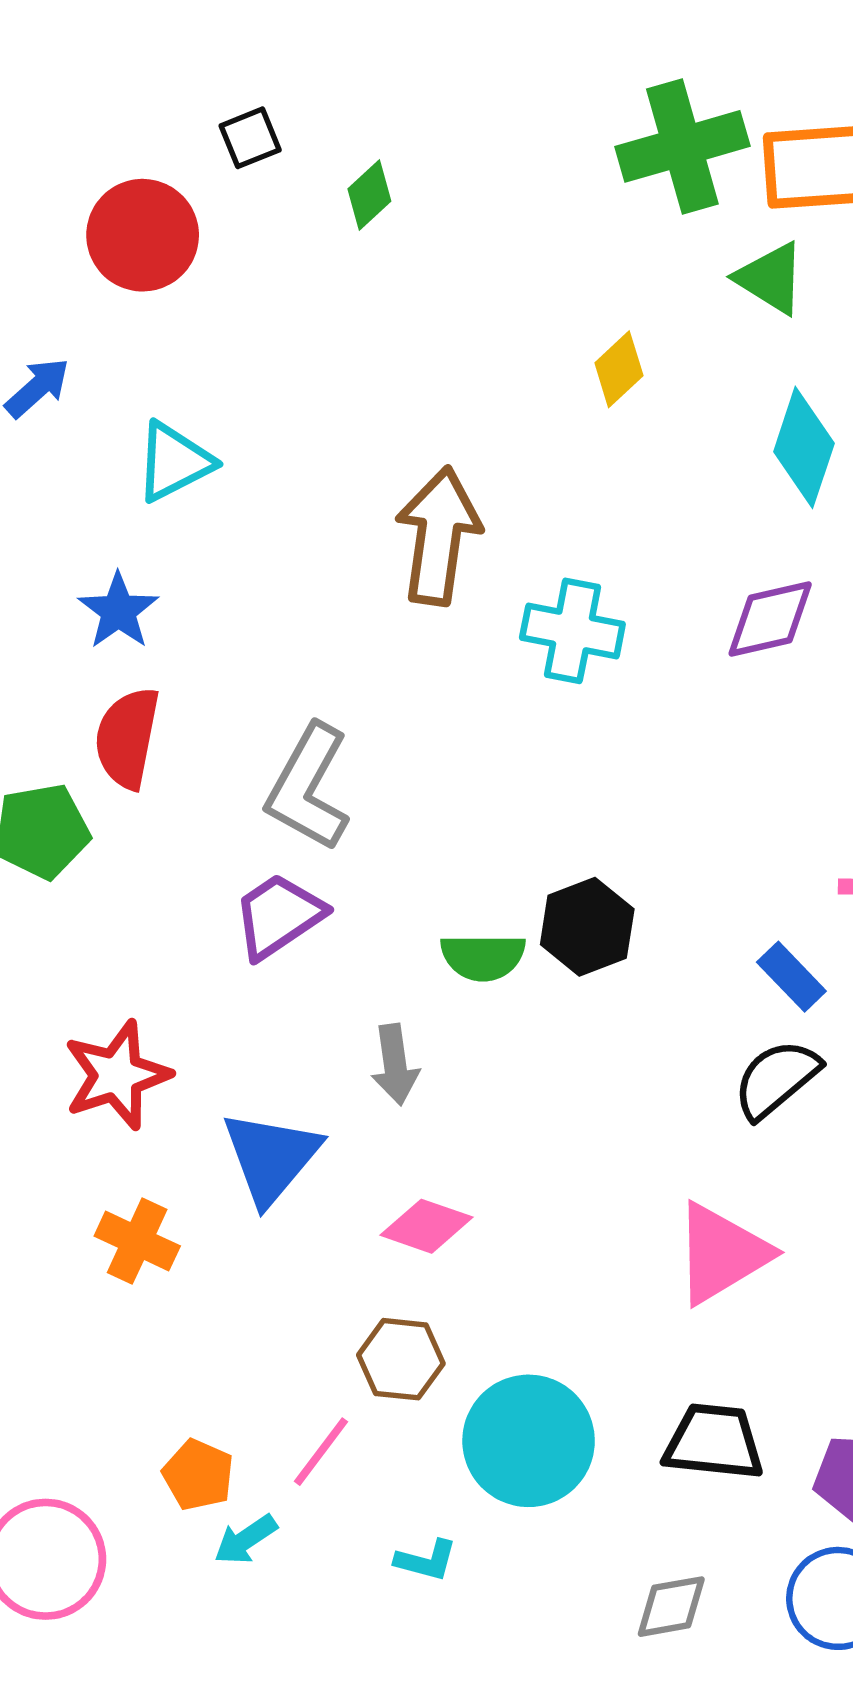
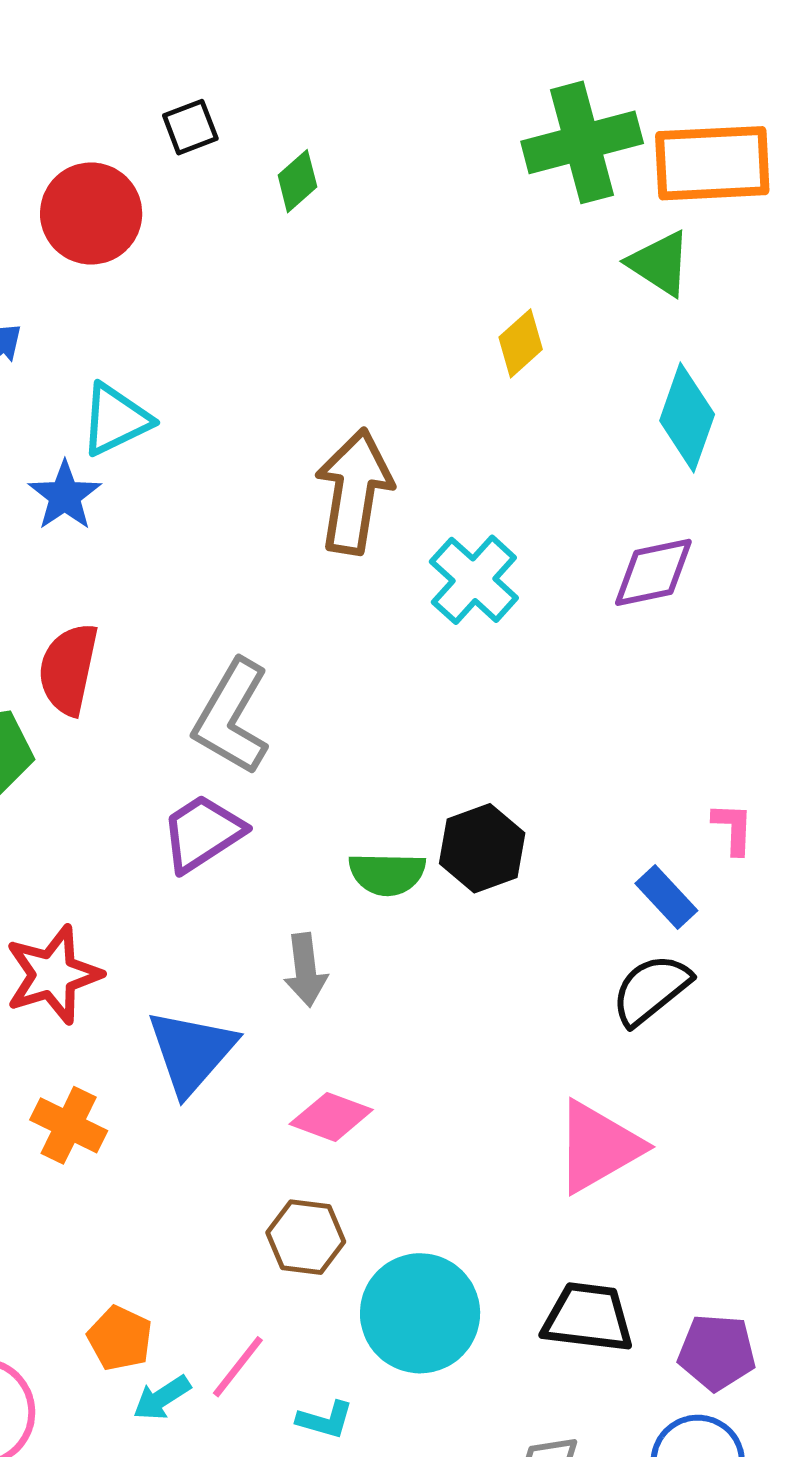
blue star: (118, 611) -> (65, 496), moved
cyan cross: (572, 631) -> (474, 580), turned 30
pink line: (321, 1452) -> (238, 1367), moved

